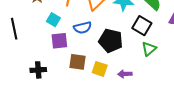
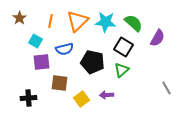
green triangle: (149, 49) -> (122, 70), moved
yellow square: (100, 69) -> (82, 99), moved, turned 35
black cross: (38, 70) -> (29, 98), moved

